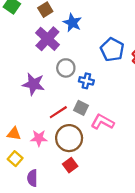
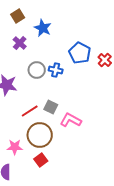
purple cross: (47, 39) -> (20, 43), size x0.6
blue cross: (86, 81) -> (56, 70), moved
pink star: (39, 138) -> (15, 147), moved

